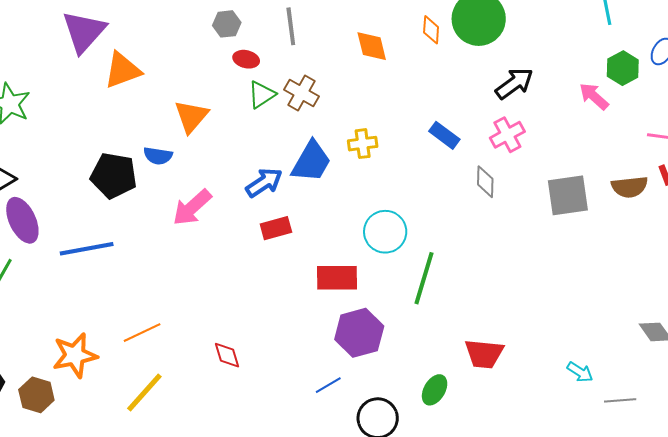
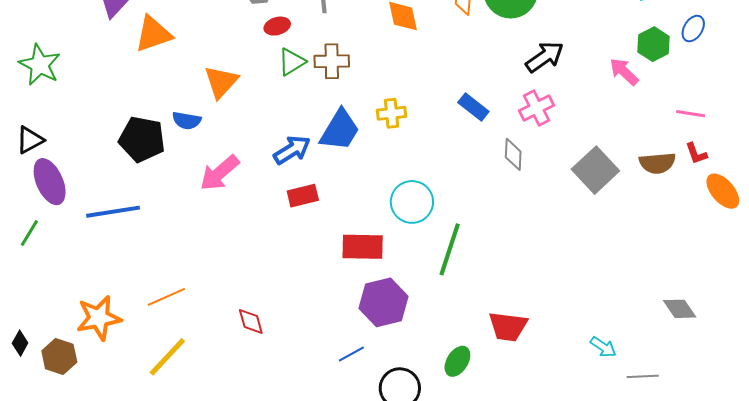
red ellipse: (246, 59) -> (277, 26), turned -30
brown cross: (302, 93) -> (332, 61), turned -32
gray square: (568, 195) -> (595, 170), turned -36

